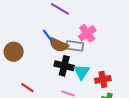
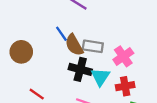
pink cross: (87, 33) -> (123, 56), moved
brown semicircle: (59, 45) -> (74, 45), turned 36

